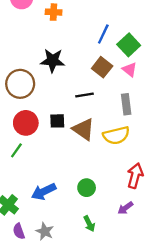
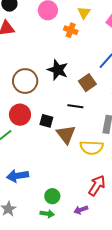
brown square: (102, 67) -> (87, 83), moved
green circle: (87, 188) -> (52, 196), moved
green arrow: (89, 224) -> (47, 214), turned -72

